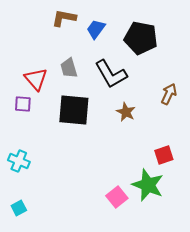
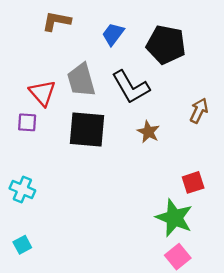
brown L-shape: (64, 18) -> (57, 21), moved
gray trapezoid: (69, 68) -> (81, 80), size x1.4
pink square: (117, 197) -> (178, 257), moved

